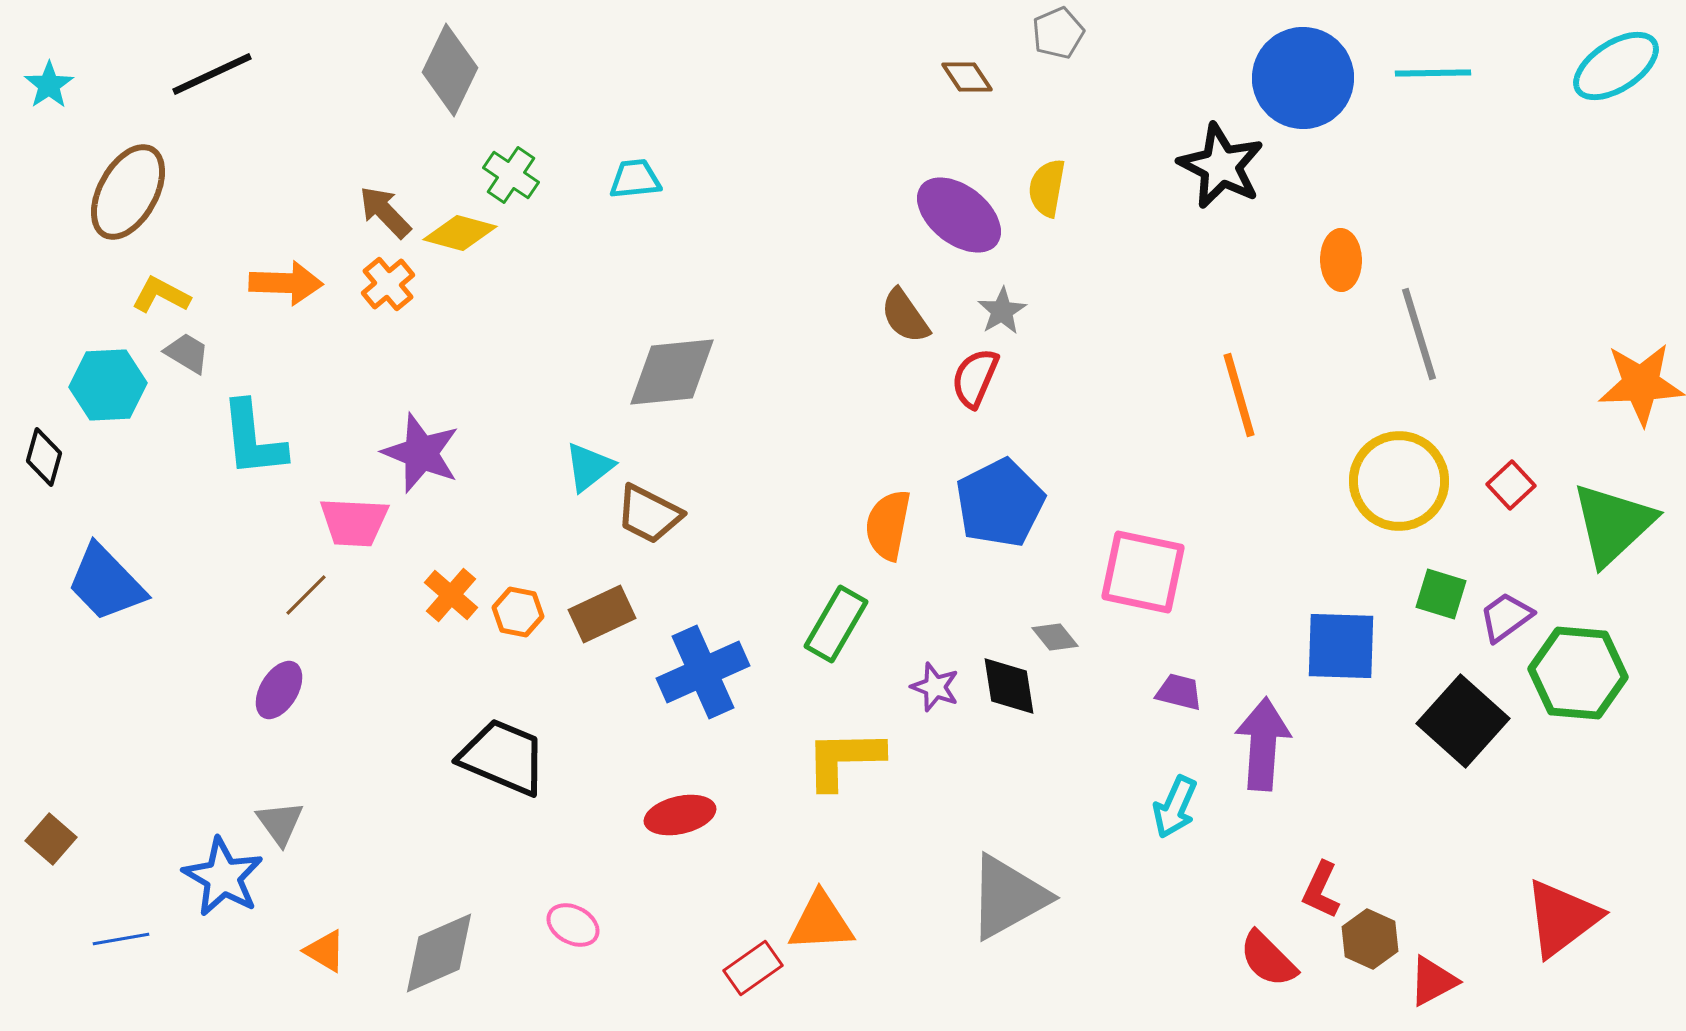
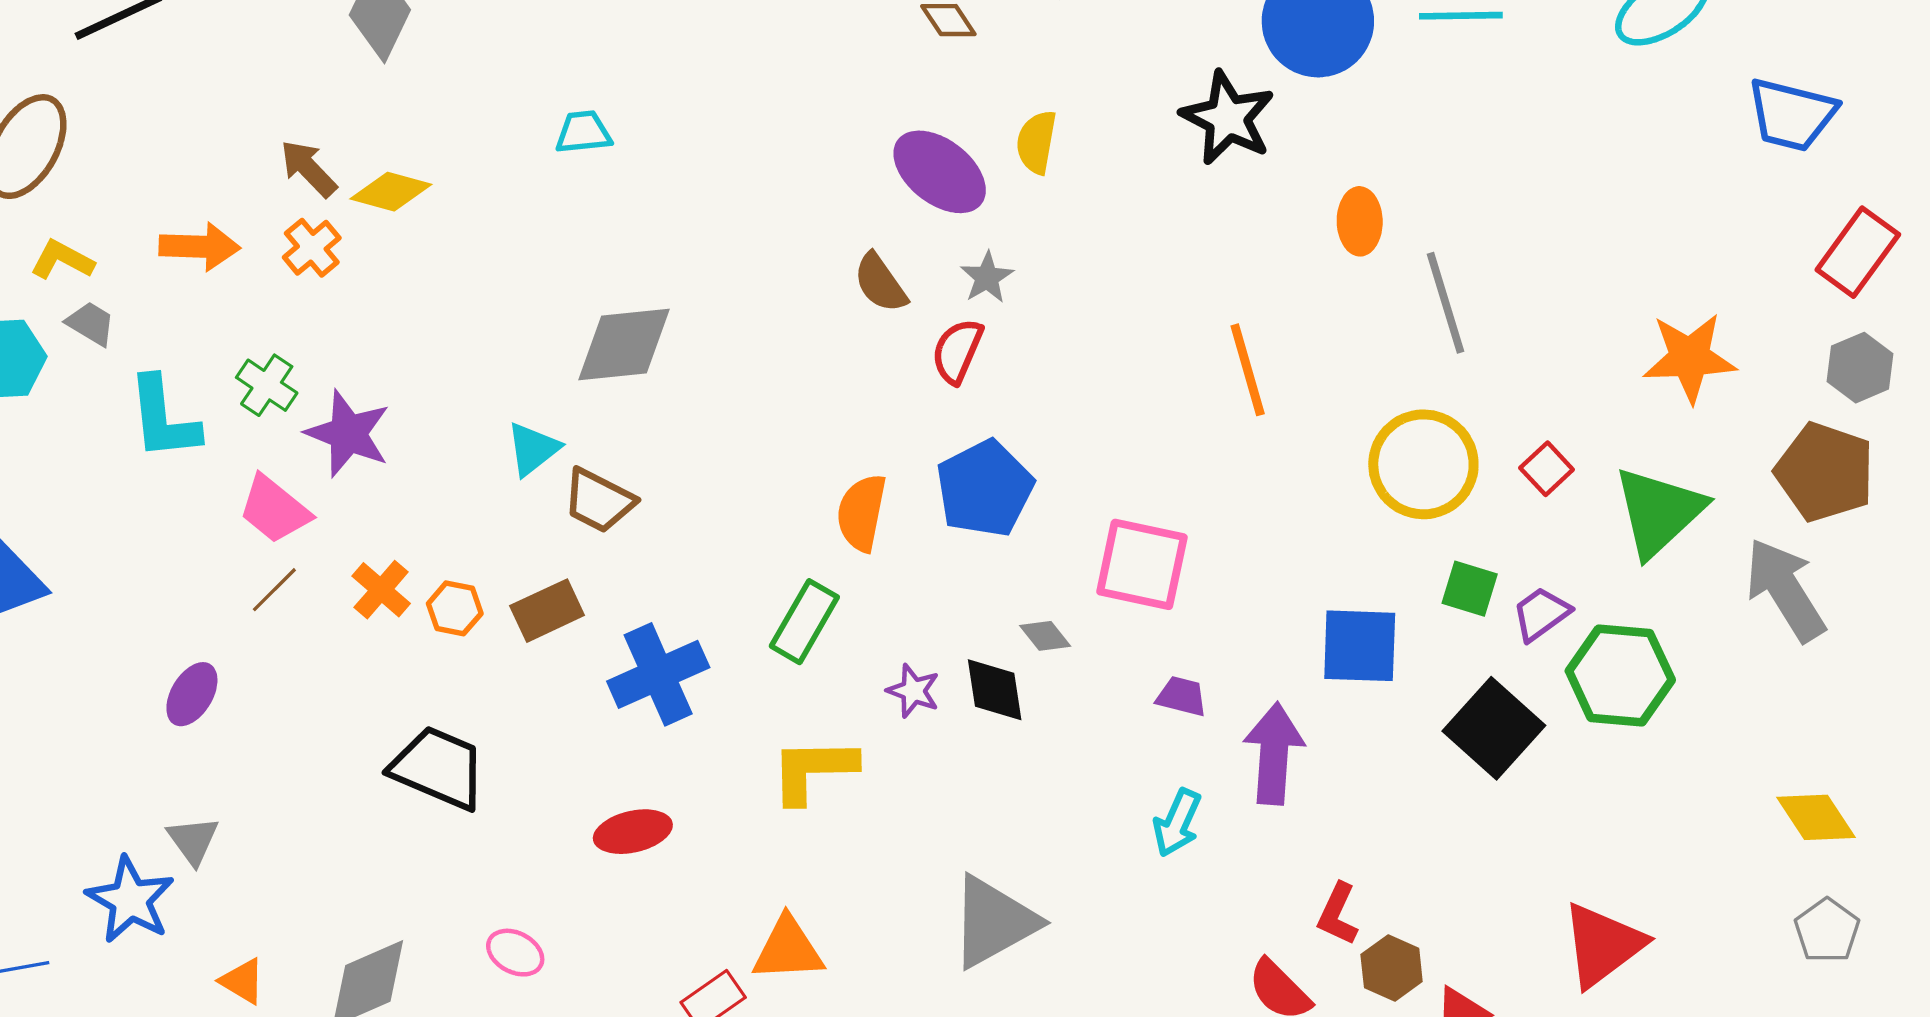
green cross: (511, 175) -> (267, 385), moved
pink trapezoid: (354, 522) -> (274, 509), turned 36
brown line: (306, 595) -> (274, 590), moved

